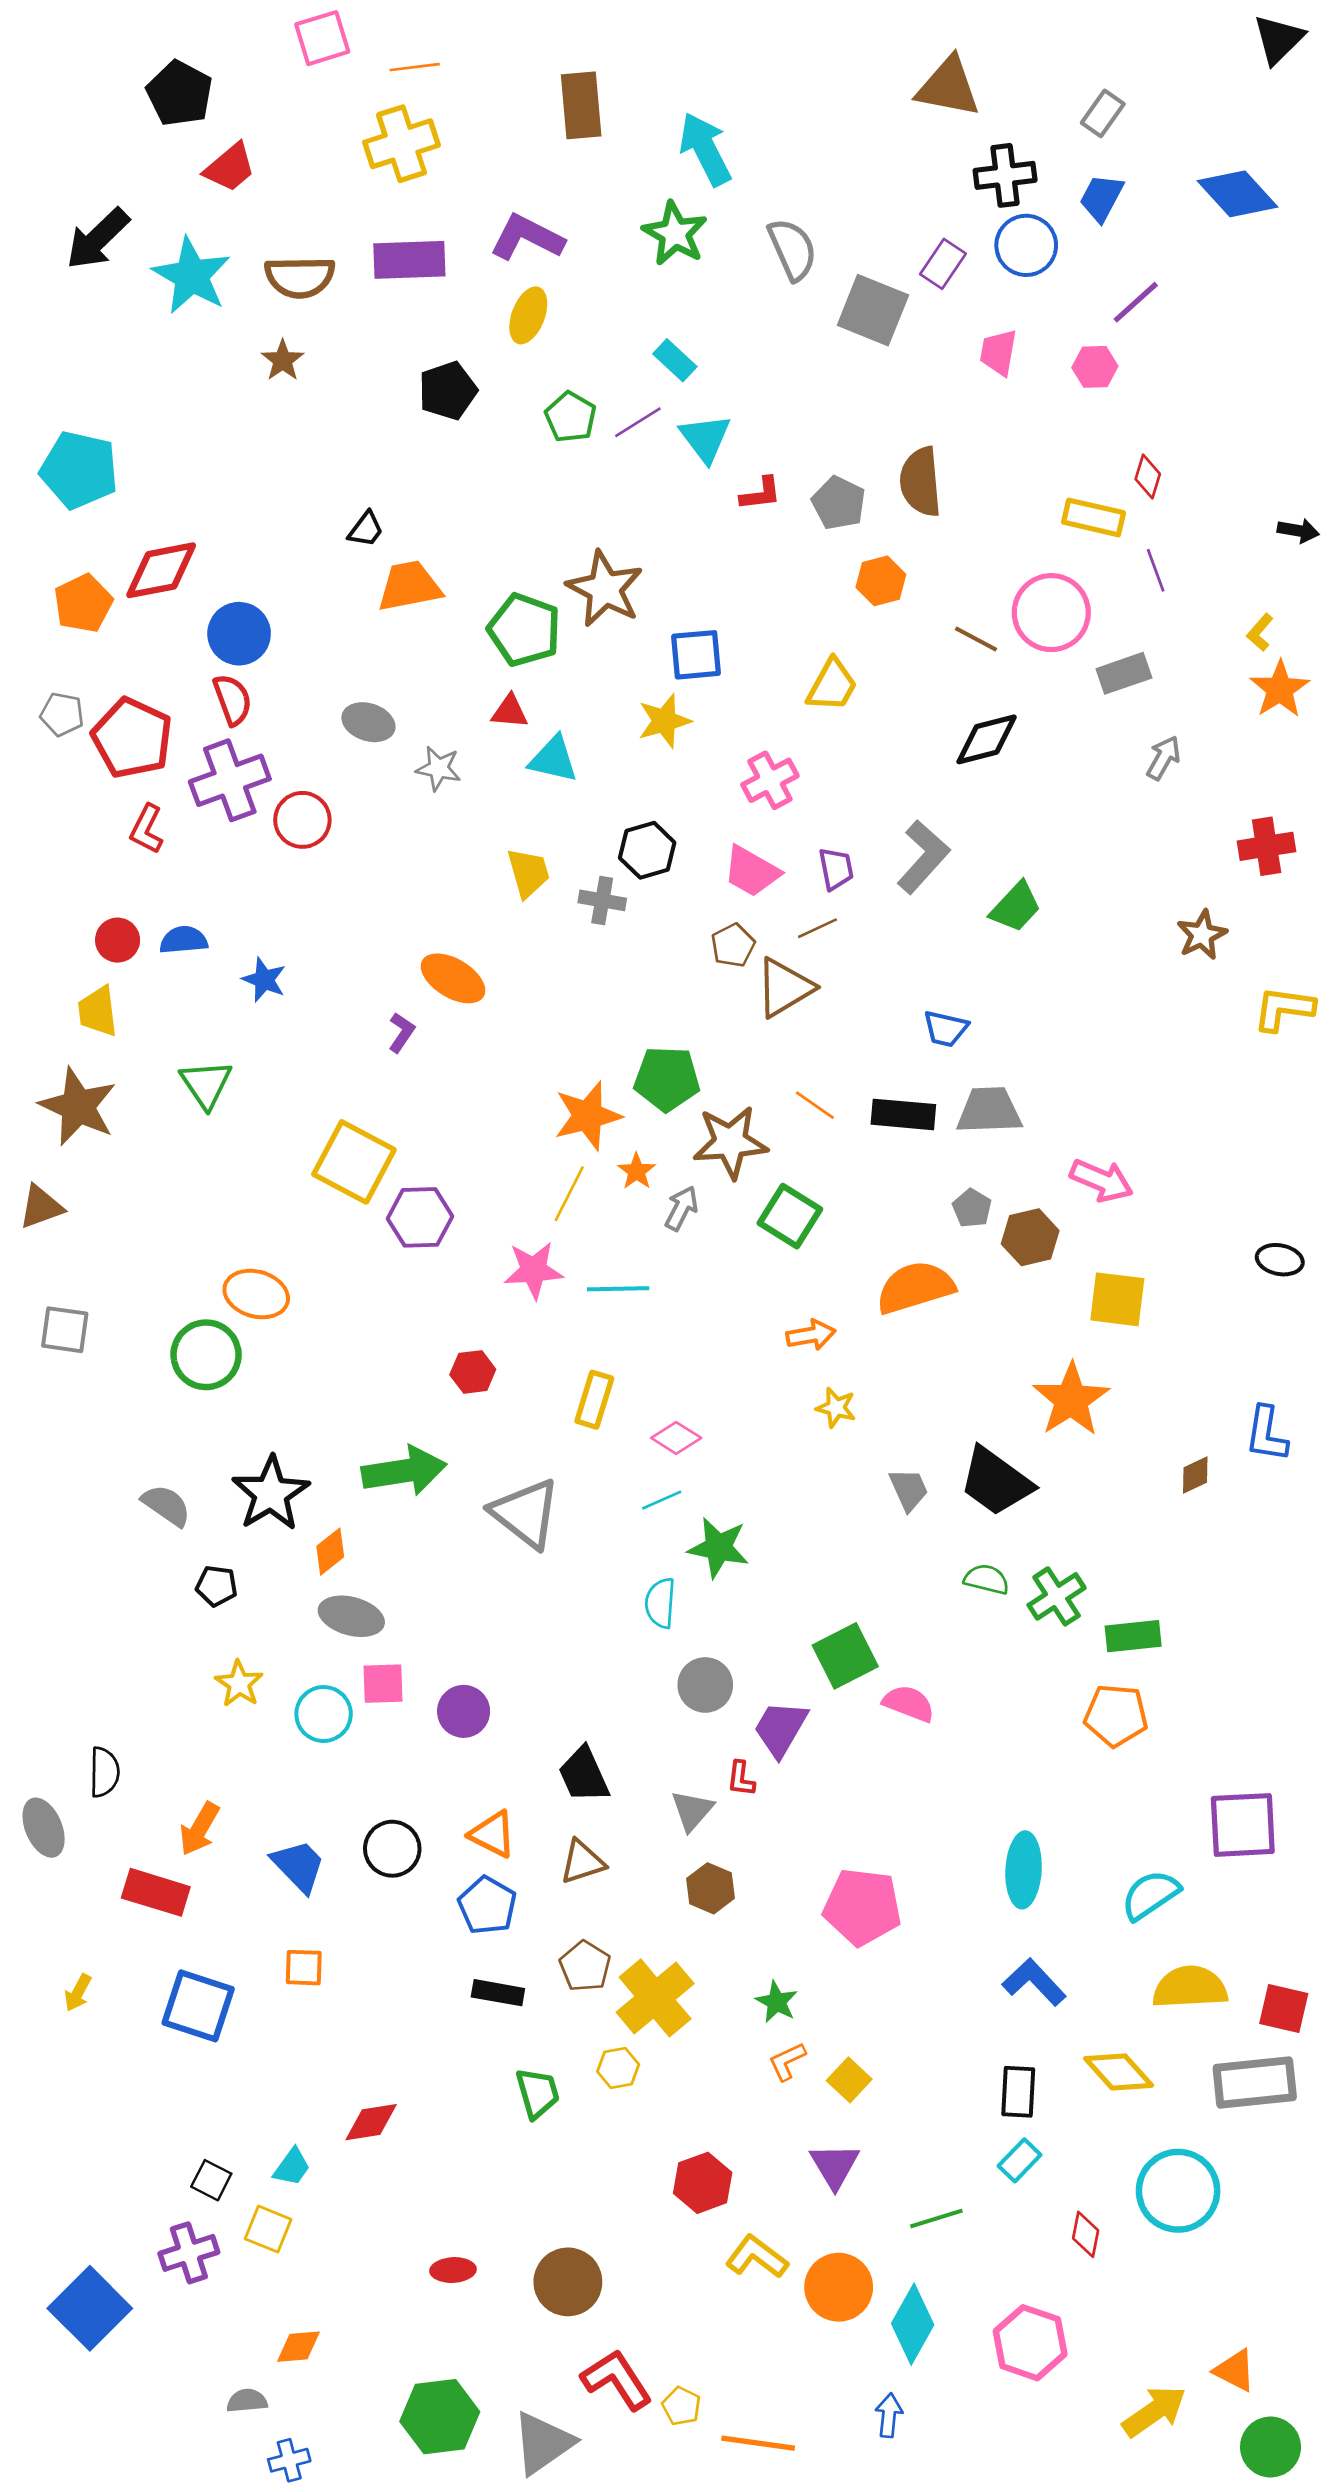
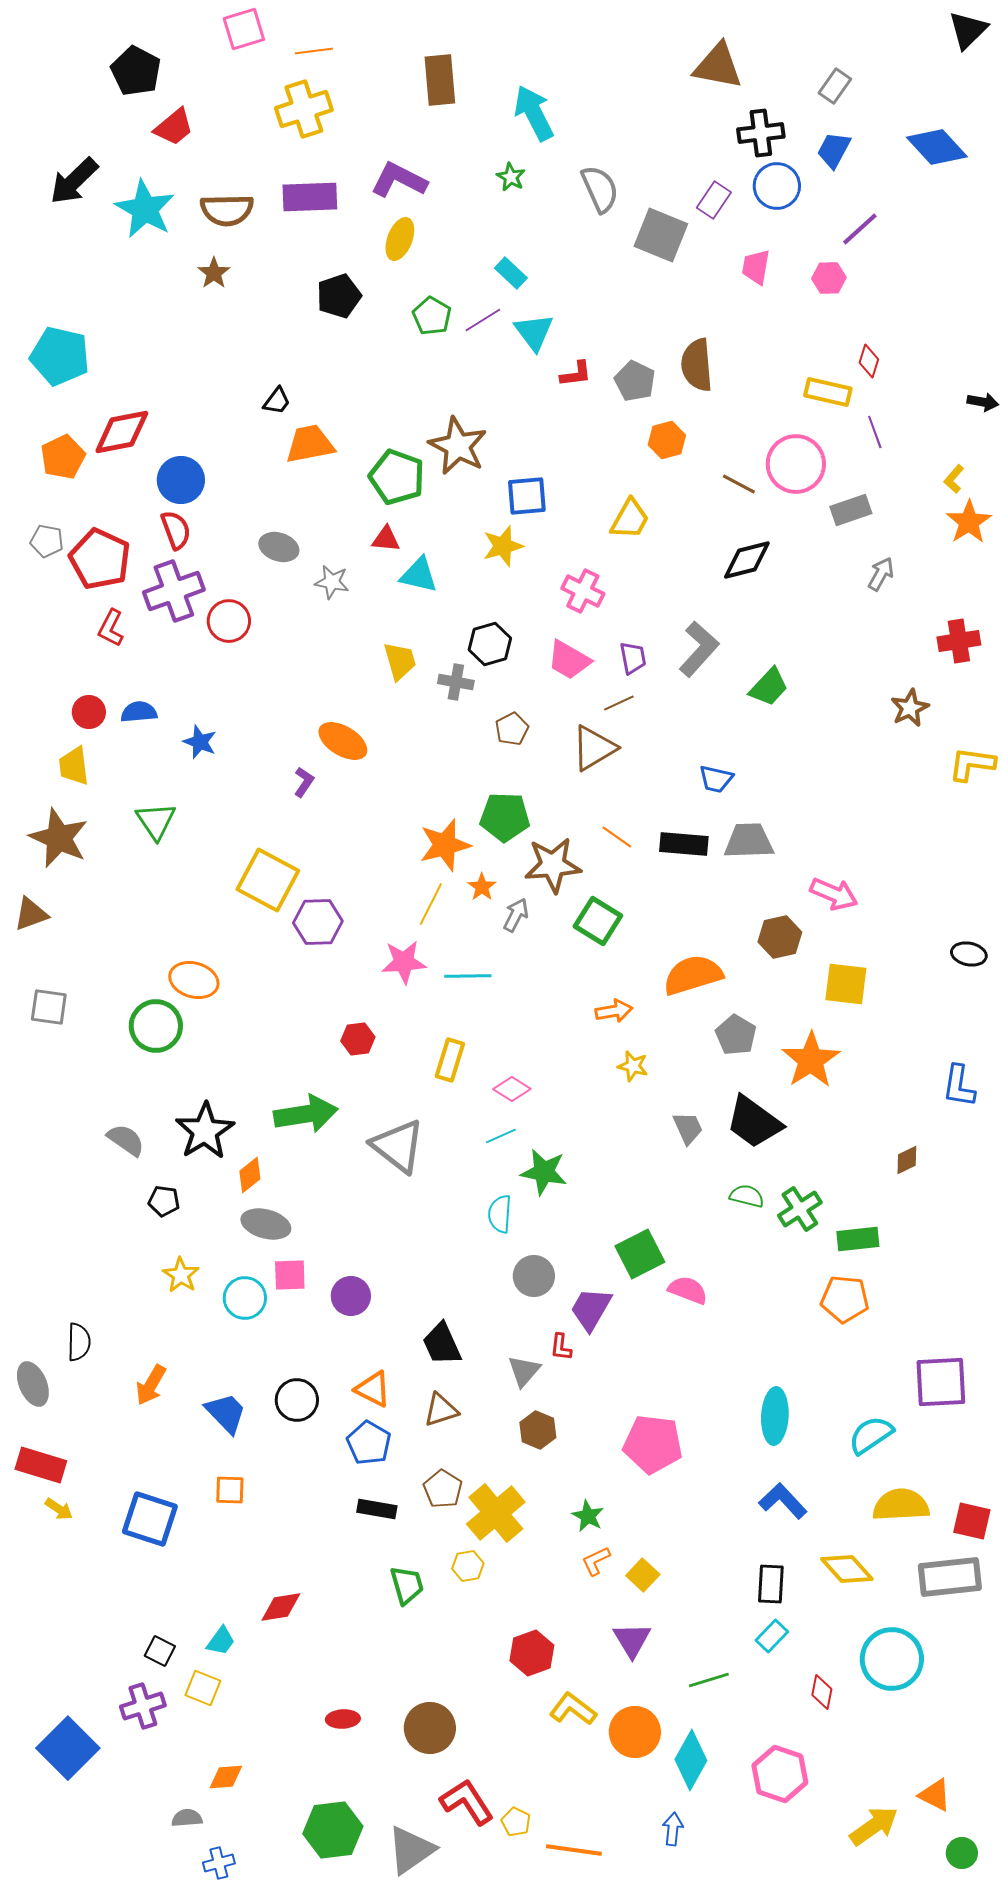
green star: (675, 234) -> (511, 177), size x0.6
pink cross: (770, 780) -> (583, 591), turned -36
brown pentagon: (733, 945) -> (512, 729), moved
gray pentagon: (972, 1208) -> (736, 1035), moved, size x1.4
brown diamond: (1195, 1475) -> (907, 1160), moved
red rectangle: (156, 1892) -> (41, 1465), moved
yellow arrow: (78, 1993) -> (59, 1509), turned -84
green circle: (1271, 2447) -> (962, 1853), size x0.7

